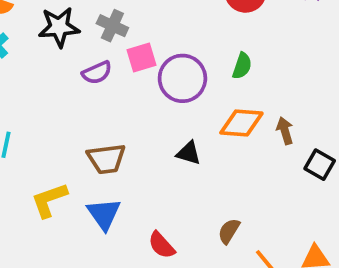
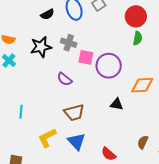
pink square: (141, 57) -> (86, 57), turned 35
green semicircle: (242, 66) -> (138, 38), moved
purple semicircle: (97, 73) -> (65, 79), moved, turned 70

